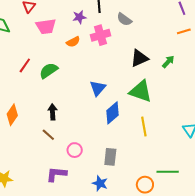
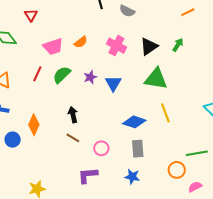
purple star: (79, 17) -> (90, 77), moved
pink trapezoid: (46, 26) -> (53, 47), moved
pink cross: (100, 35) -> (116, 46), moved, turned -36
blue diamond: (113, 113) -> (134, 122), moved, turned 70

